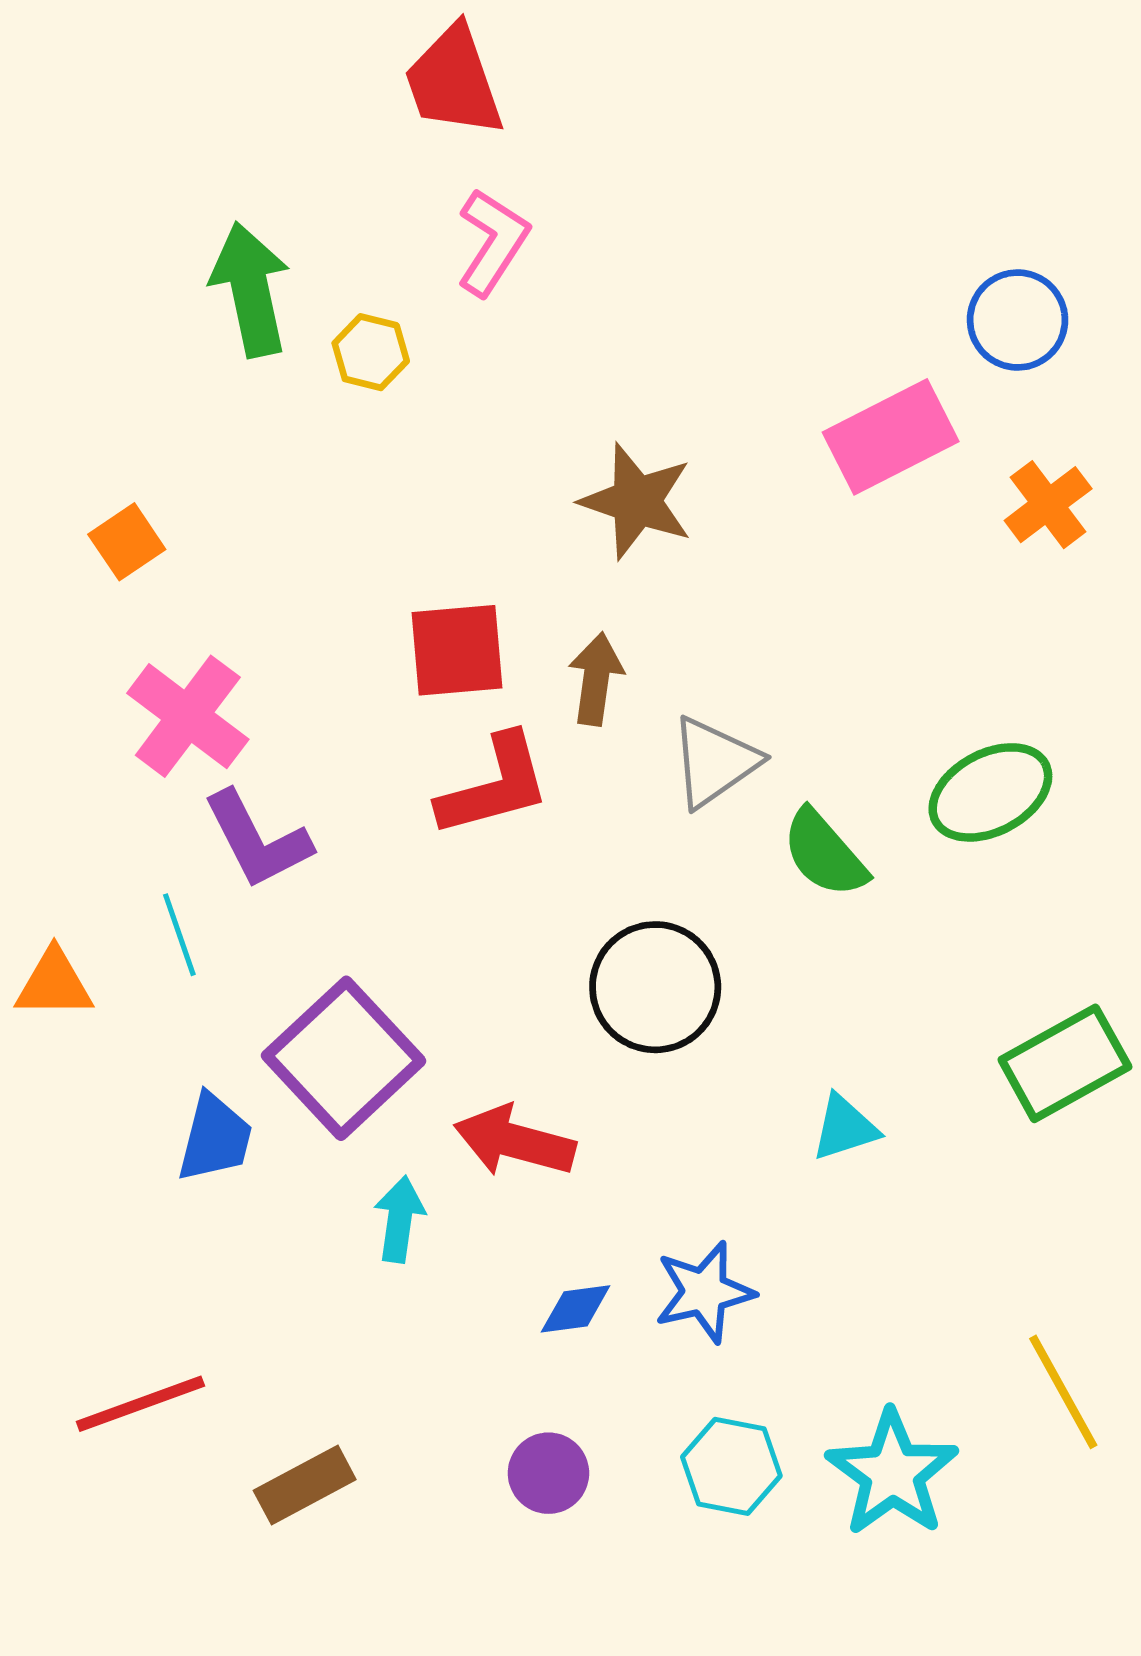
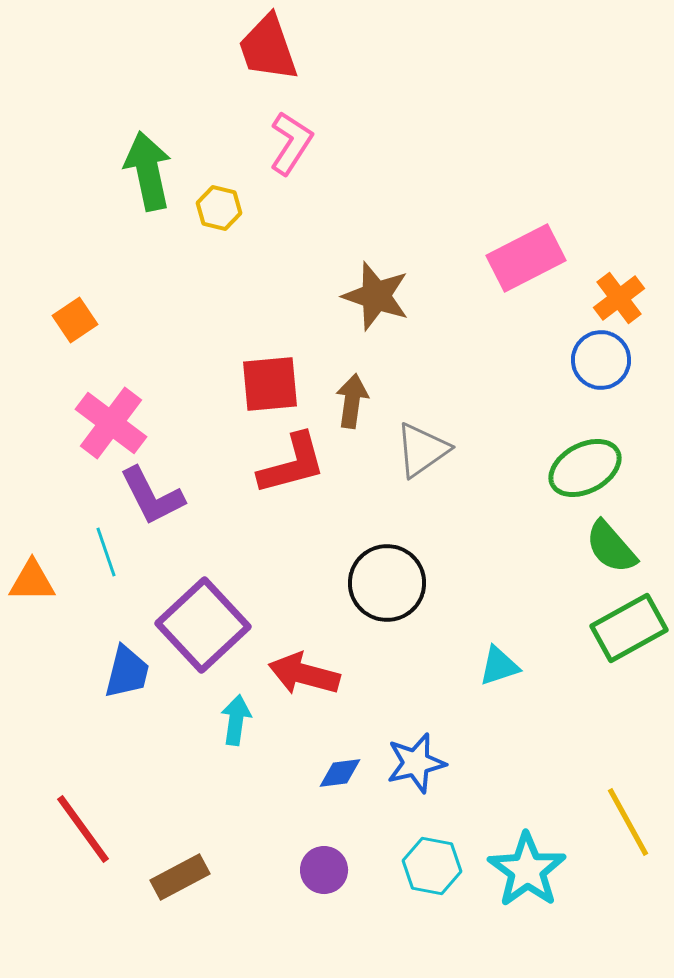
blue circle: (1018, 320) -> (601, 360), moved
green semicircle: (824, 853) -> (611, 547), moved
red line: (140, 1404) -> (83, 829), turned 74

